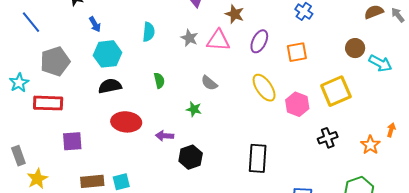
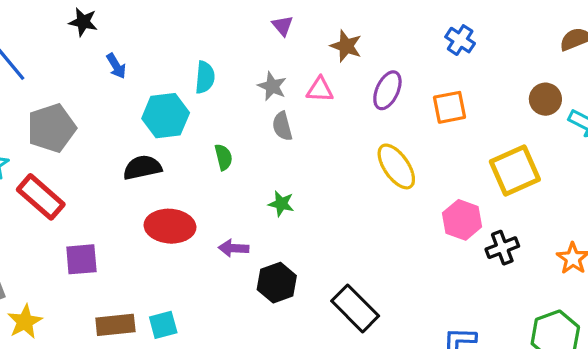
pink triangle: (218, 40) -> (320, 90), size x0.7
cyan hexagon: (107, 54) -> (166, 116), moved
gray semicircle: (209, 83) -> (282, 126), moved, turned 36
red rectangle: (48, 103) -> (41, 197), turned 40
pink hexagon: (297, 104) -> (462, 220), moved
black rectangle: (258, 158) -> (355, 308), moved, turned -48

